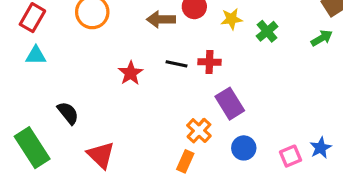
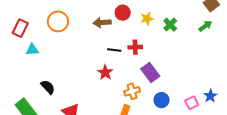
cyan triangle: (36, 55) -> (32, 50), moved
red star: (131, 73) -> (105, 72), moved
orange cross: (199, 131) -> (132, 91), turned 35

